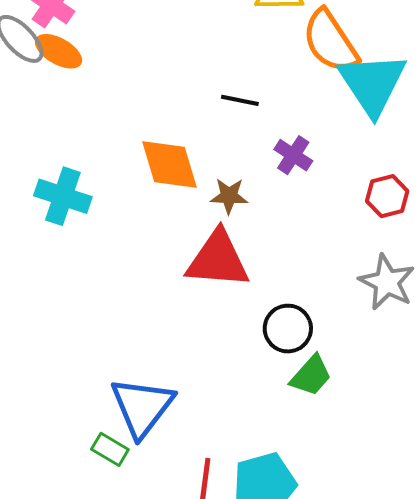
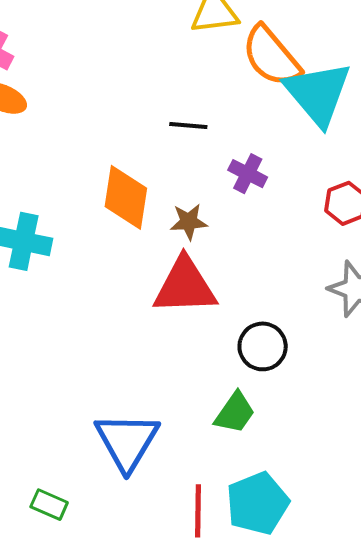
orange diamond: (170, 165) -> (126, 197), turned 32
green trapezoid: (311, 376) -> (235, 413), moved
green rectangle: (110, 449) -> (49, 505), moved

